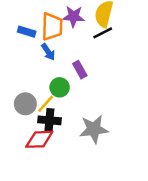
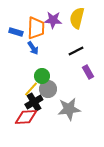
black line: (103, 33) -> (76, 51), moved
purple rectangle: (80, 70) -> (88, 72), moved
gray circle: (25, 104) -> (48, 89), moved
black cross: (49, 120) -> (34, 102), turned -36

